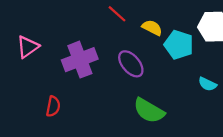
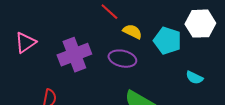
yellow semicircle: (152, 28) -> (132, 32), moved
purple ellipse: (131, 64) -> (122, 59), turned -36

